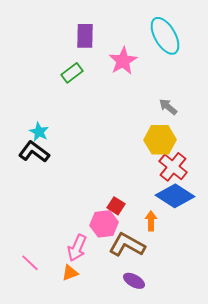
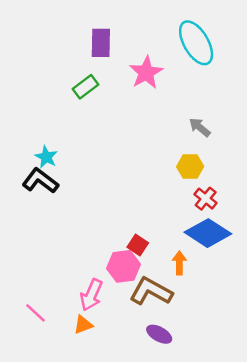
yellow hexagon: (160, 140) -> (190, 167), size x0.7
red cross: (173, 167) -> (206, 199), size x0.7

